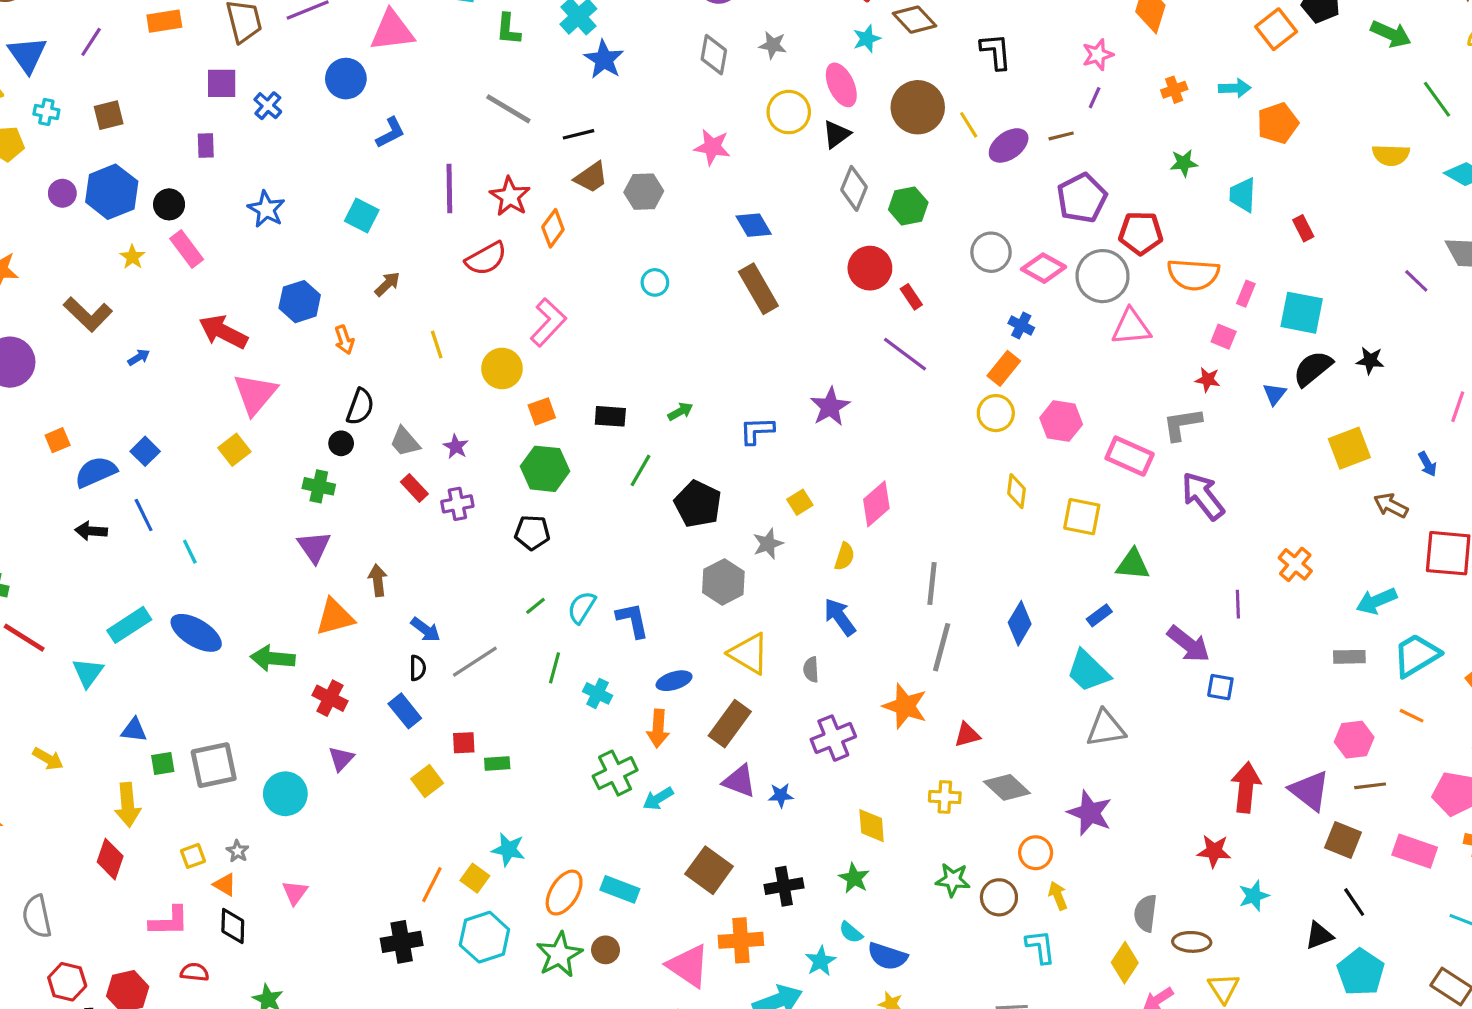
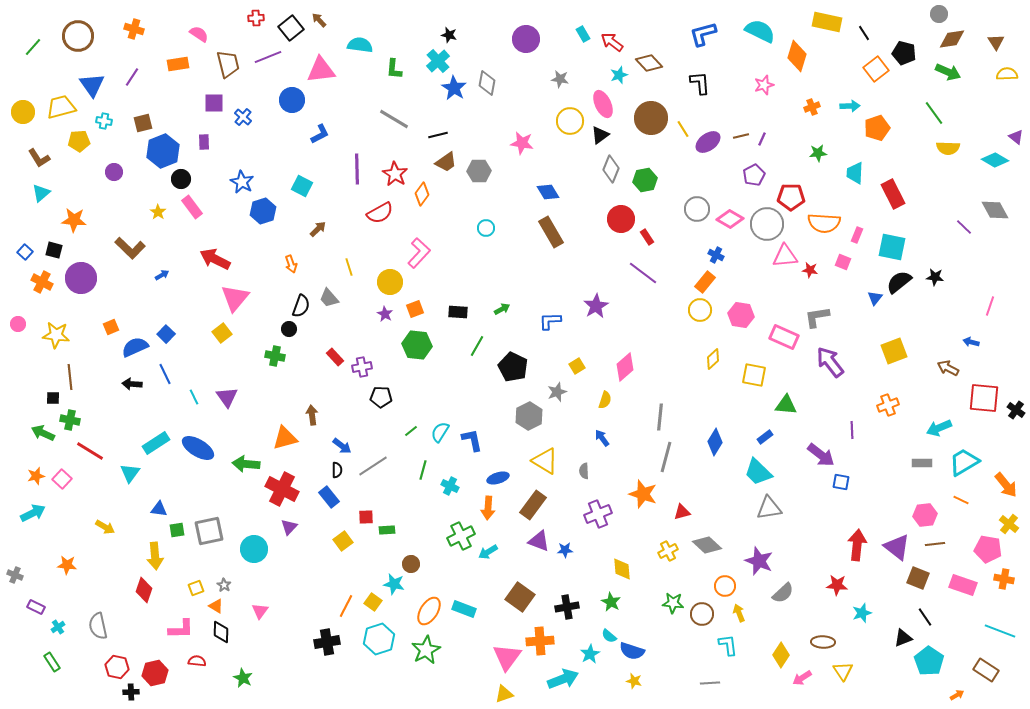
gray diamond: (714, 55) -> (487, 83), moved
purple line: (1095, 98) -> (762, 139), moved
green line: (1437, 99) -> (934, 113), moved
blue hexagon: (112, 192) -> (163, 151), moved
purple pentagon: (1082, 198) -> (754, 175), size x0.7
red rectangle: (1303, 228) -> (893, 194), size x1.8
blue hexagon: (300, 302) -> (263, 211), moved
red star: (1208, 380) -> (810, 270), moved
gray trapezoid: (405, 442) -> (329, 298), moved
purple star: (456, 447) -> (385, 314), moved
yellow square: (1349, 448) -> (894, 351), moved
blue arrow: (1427, 464) -> (971, 342), turned 133
yellow diamond: (1016, 491) -> (713, 359), turned 40
black pentagon: (532, 533) -> (381, 397), moved
purple triangle: (314, 547) -> (227, 397), moved
orange cross: (1295, 564) -> (888, 405), turned 30
blue arrow: (840, 617) -> (602, 438), size x0.7
red cross: (330, 698) -> (282, 489), size x1.5
yellow cross: (945, 797) -> (668, 551), turned -30
gray semicircle: (1146, 913) -> (783, 593), moved, turned -140
brown circle: (606, 950) -> (411, 564), moved
pink triangle: (688, 966) -> (507, 657), turned 32

